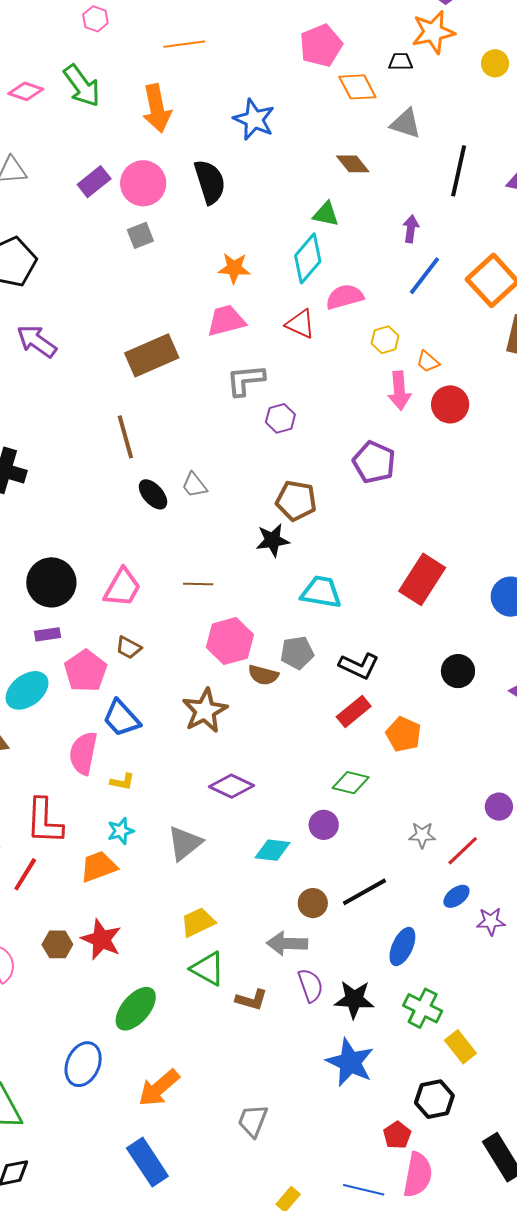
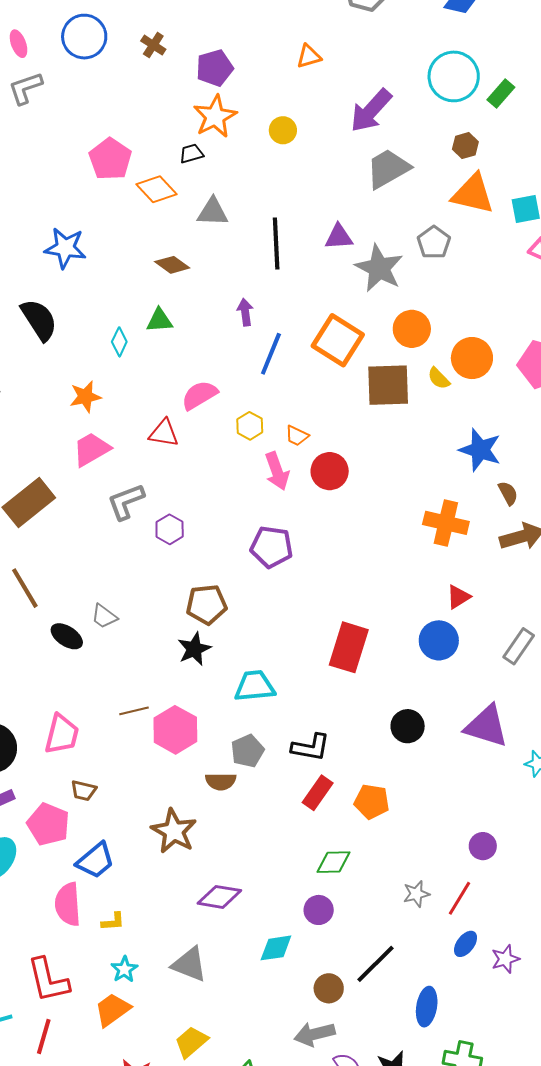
cyan diamond: (308, 258) -> (119, 342), moved, size x0.6
pink hexagon: (230, 641) -> (175, 730), moved
blue trapezoid: (121, 718) -> (95, 861), turned -72
gray triangle: (185, 843) -> (189, 964), turned -45
yellow trapezoid: (198, 922) -> (191, 1042), moved

